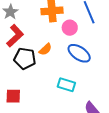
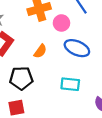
black pentagon: (25, 58) -> (21, 78), moved

